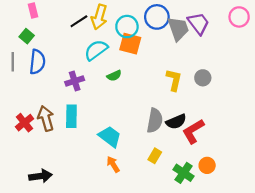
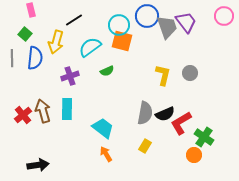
yellow arrow: (99, 17) -> (56, 42), moved
green cross: (184, 173) -> (204, 137), moved

